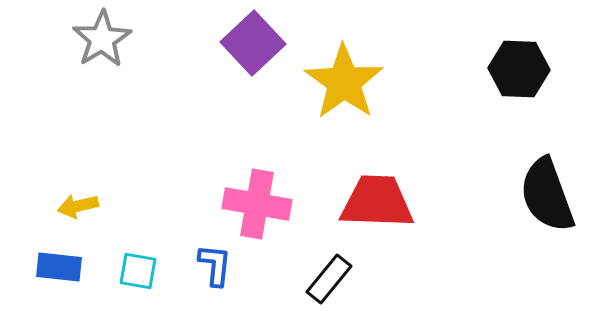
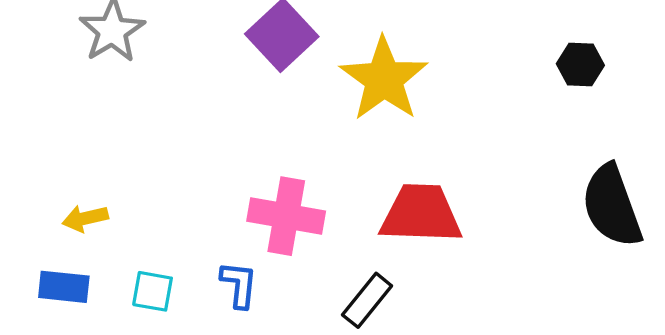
black hexagon: (519, 69) -> (580, 64), size x0.7

